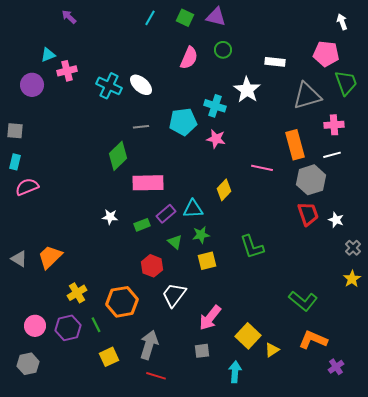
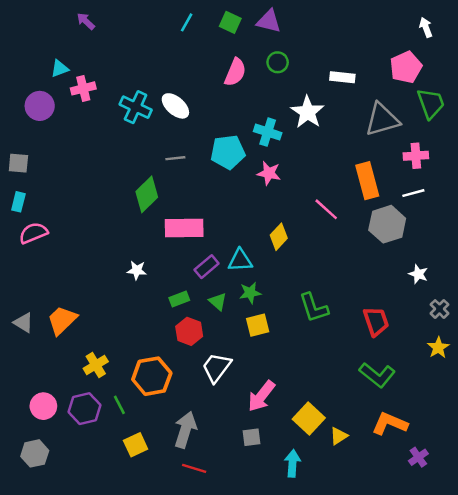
pink pentagon: (326, 54) -> (406, 67), turned -30
pink line: (262, 168) -> (326, 209), turned 30
red trapezoid: (308, 214) -> (376, 321), moved
green rectangle: (142, 225) -> (179, 299), moved

